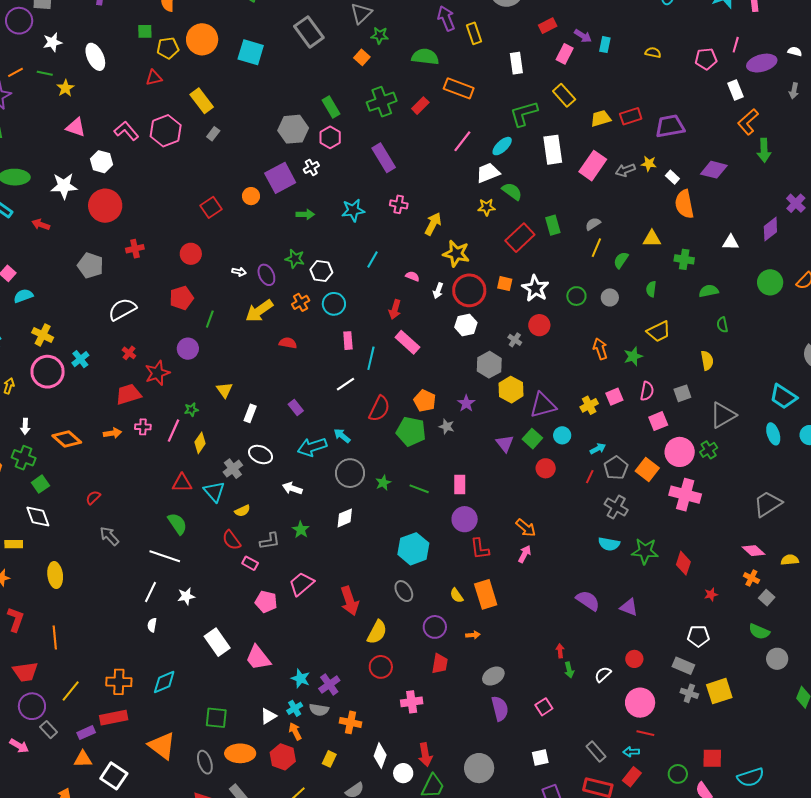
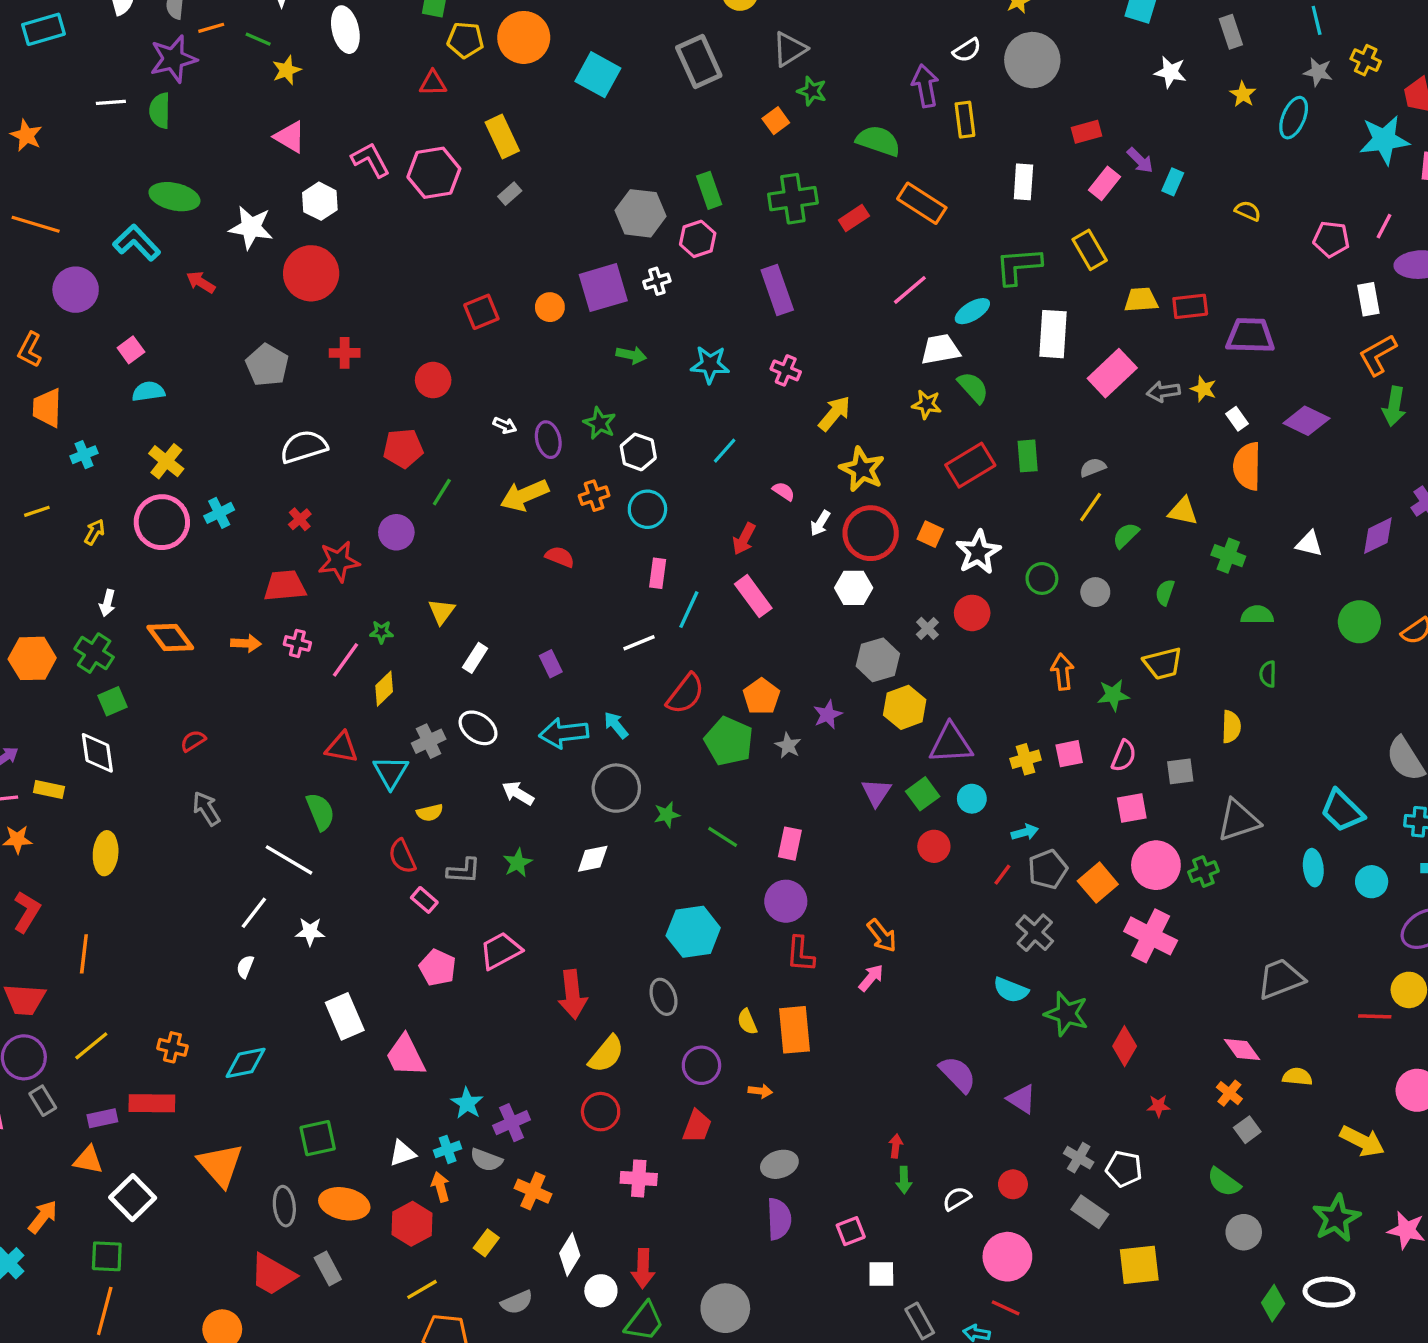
orange cross: (119, 682) -> (172, 1047), size x0.7
gray cross: (689, 693) -> (1079, 1158), moved
green square: (216, 718) -> (318, 1138), turned -30
white square: (540, 757) -> (881, 1274), moved

